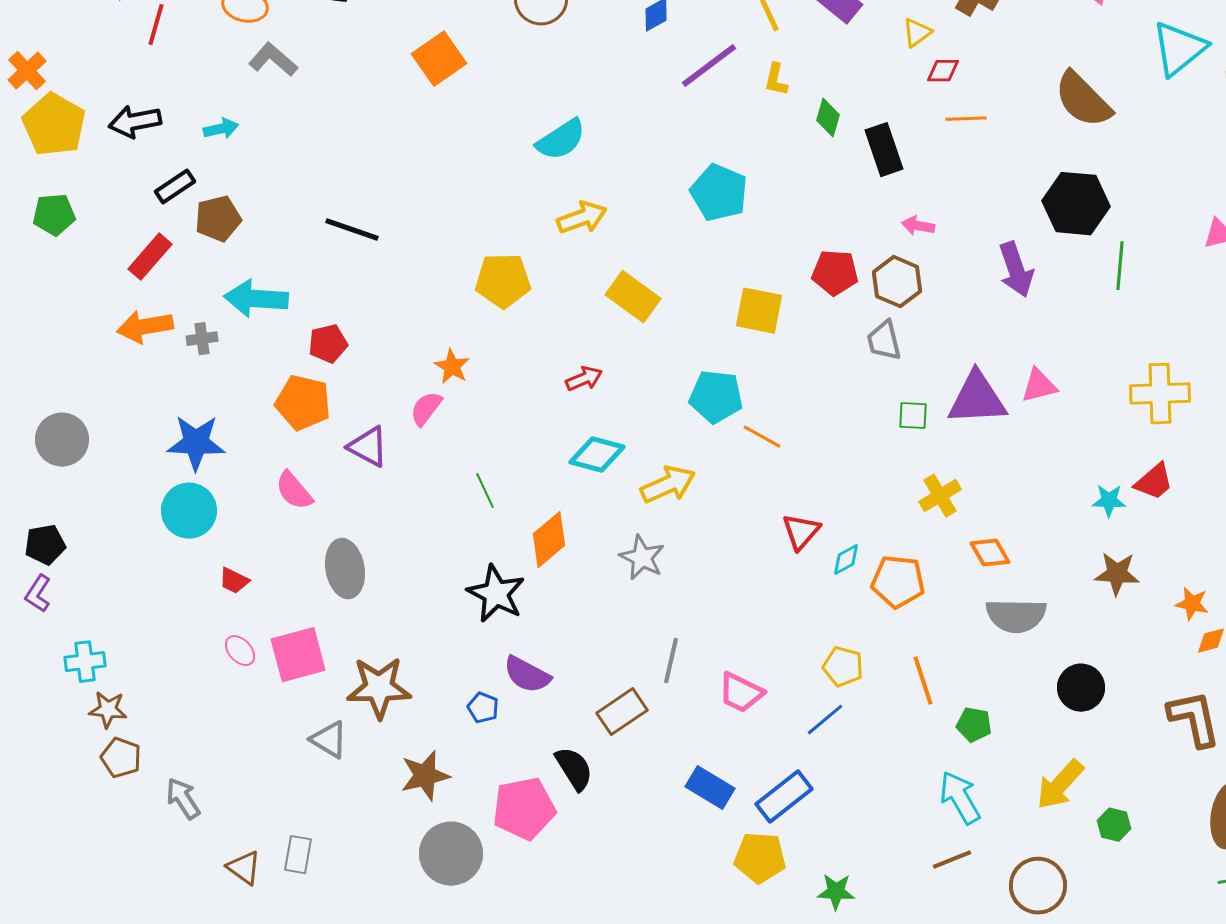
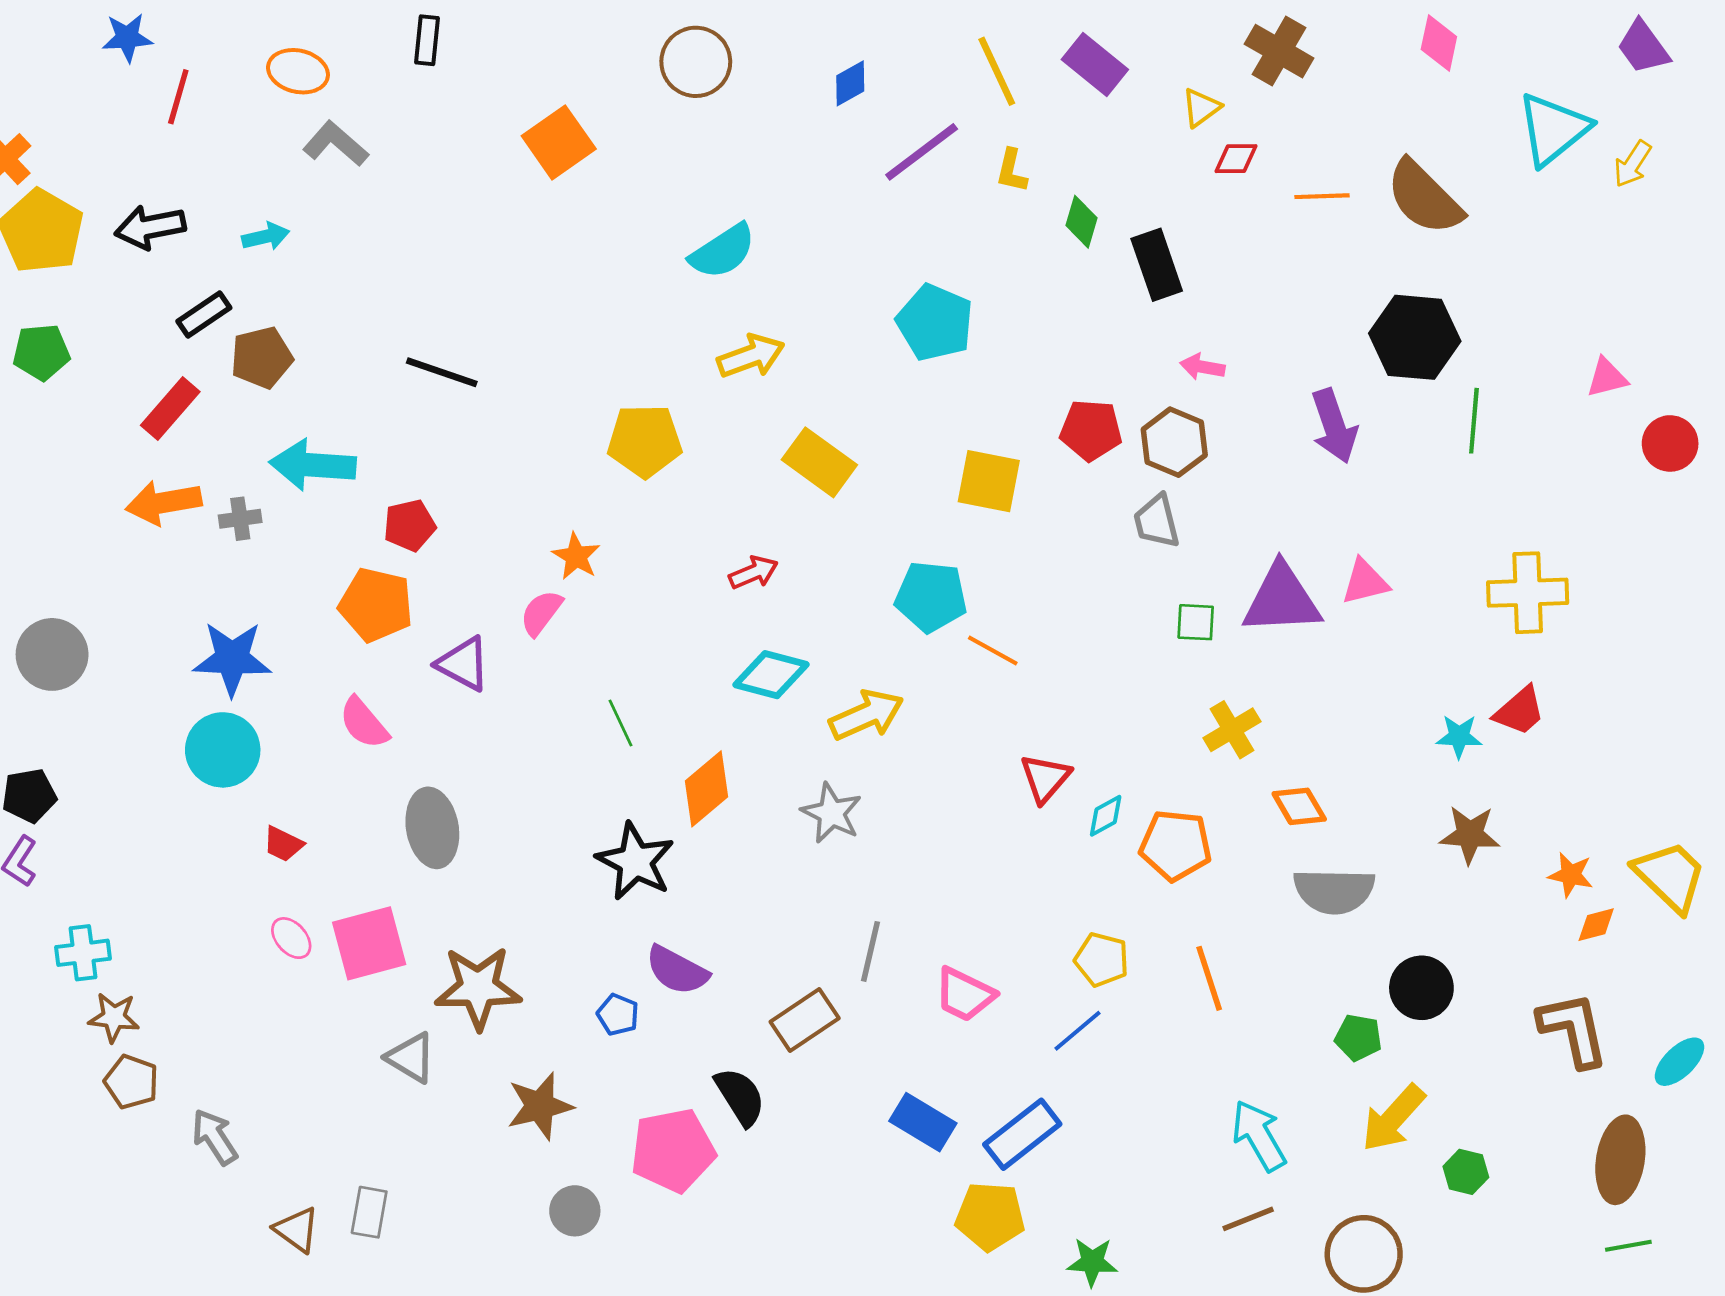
orange line: (966, 119) -> (1322, 196), moved
green pentagon: (974, 725) -> (1358, 1037), moved
gray circle: (451, 854) -> (575, 1211), size x0.6

